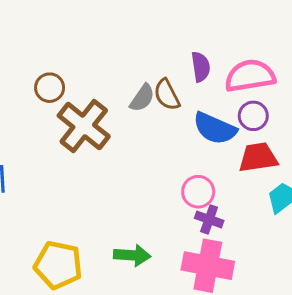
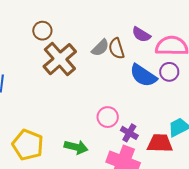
purple semicircle: (201, 67) -> (141, 35), turned 120
red trapezoid: (258, 157) -> (160, 143), moved
pink circle: (198, 192) -> (108, 117), moved

